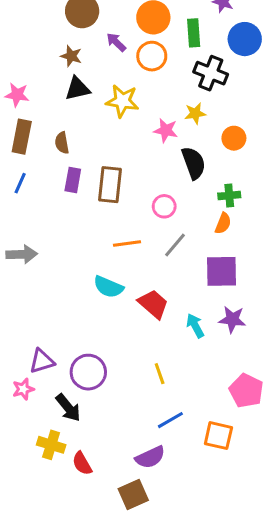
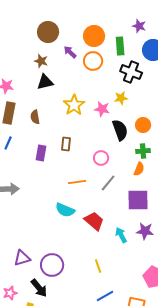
yellow star: (122, 101) -> (74, 105), moved, turned 30
orange circle: (234, 138) -> (143, 125), moved
purple rectangle: (73, 180) -> (41, 153), moved
brown rectangle: (110, 185) -> (66, 144), size x0.6
pink star: (23, 389) -> (10, 293), moved

